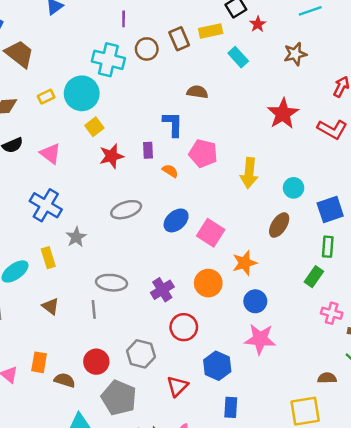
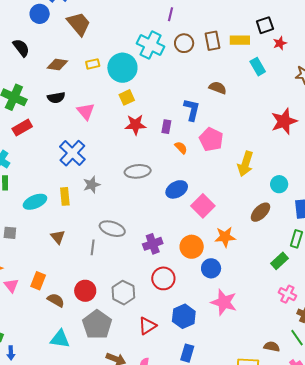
blue circle: (255, 301) -> (211, 268), moved

